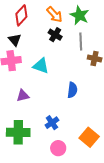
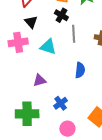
black triangle: (15, 40) -> (31, 22), moved
gray line: (81, 41) -> (74, 34), moved
purple triangle: (23, 96) -> (40, 80), moved

